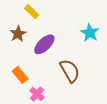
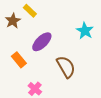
brown star: (18, 34) -> (13, 21), moved
orange rectangle: (20, 75) -> (19, 60), moved

